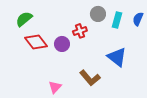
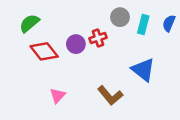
purple circle: (62, 44) -> (76, 44), moved
pink triangle: (55, 87) -> (58, 95), moved

